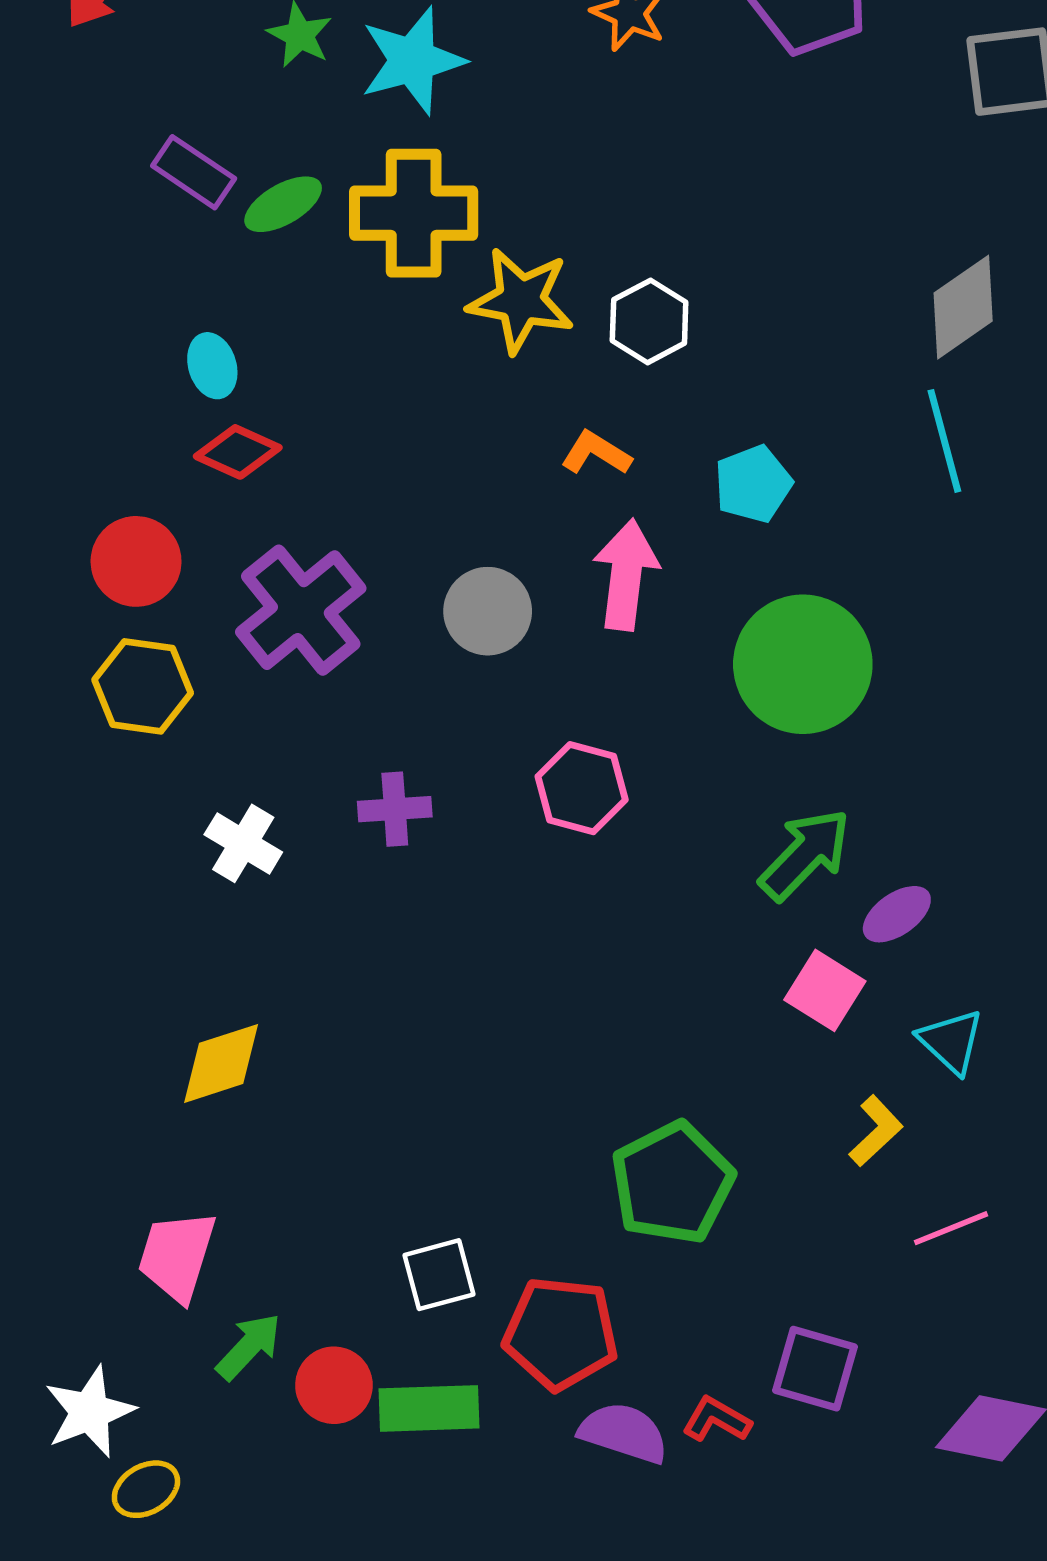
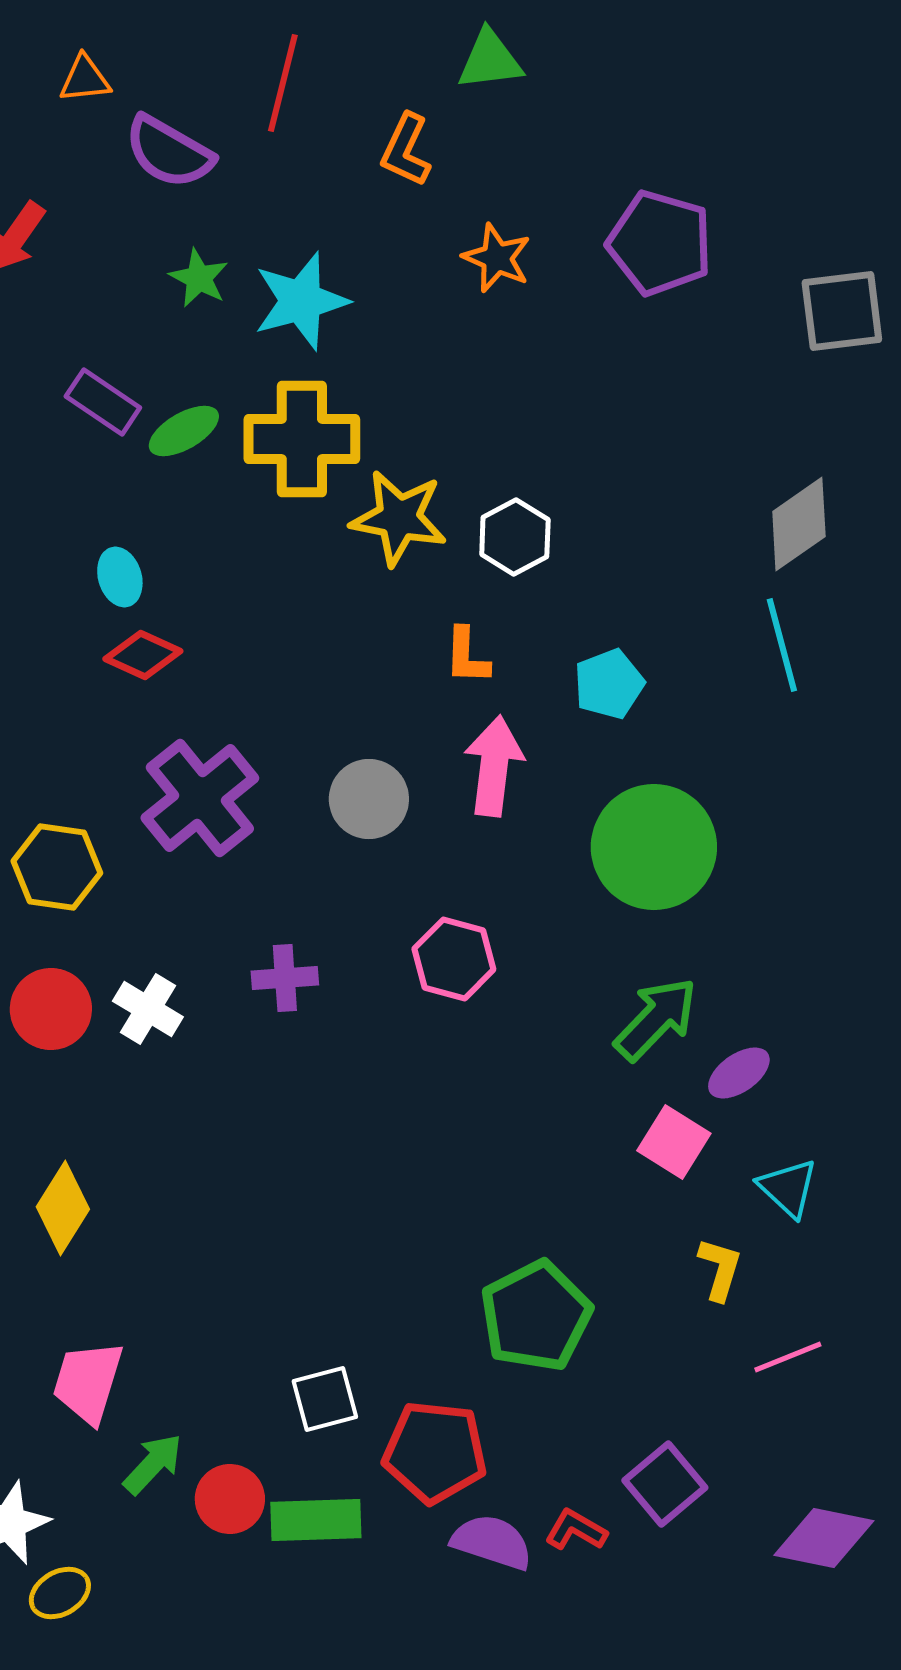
orange L-shape: (596, 453) -> (467, 656), turned -120
red circle: (136, 561) -> (51, 1009), moved
yellow diamond: (221, 1063) -> (63, 1208), moved, turned -40
yellow L-shape: (876, 1131) -> (720, 1269), turned -30
purple square: (815, 1369) -> (665, 1484), turned 34

